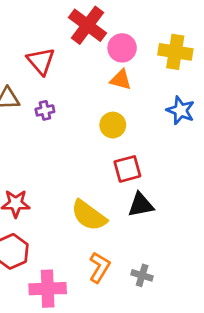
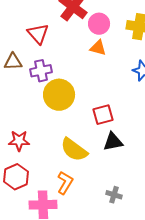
purple cross: (45, 110) -> (41, 71), size x1.5
yellow circle: (113, 125) -> (59, 95), moved, size x1.6
orange L-shape: (99, 267) -> (65, 183), moved

